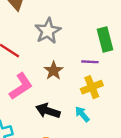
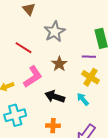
yellow cross: (92, 87) -> (91, 77), turned -36

